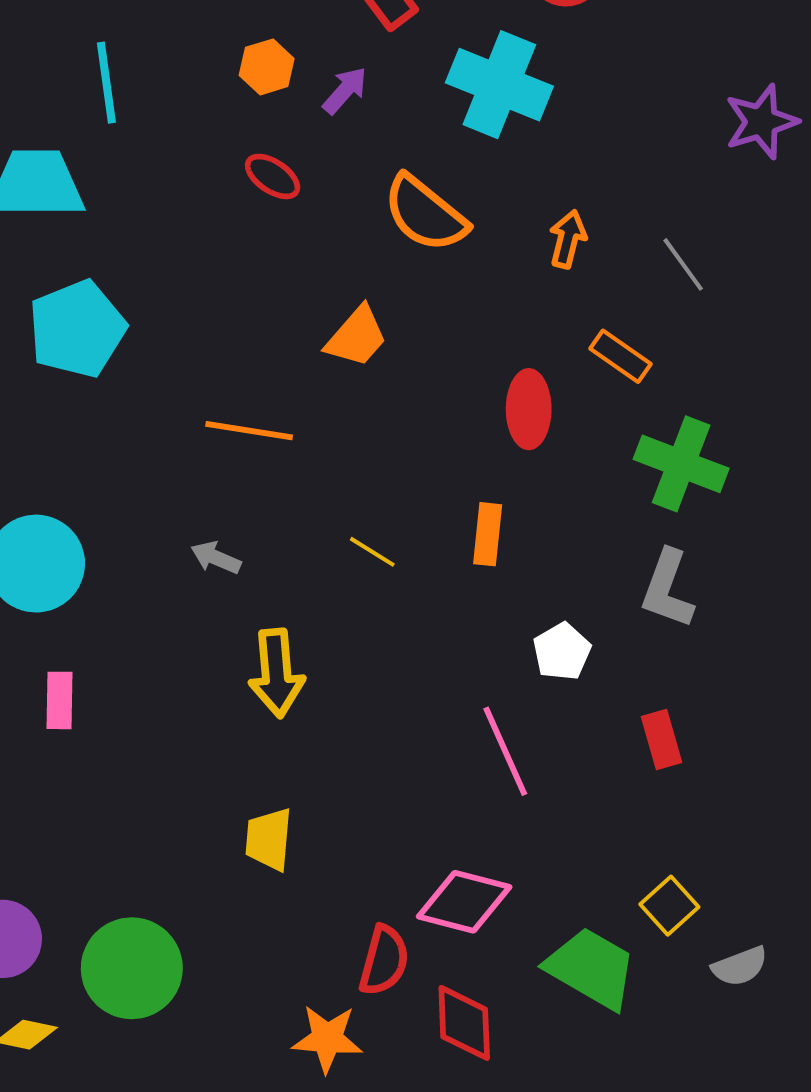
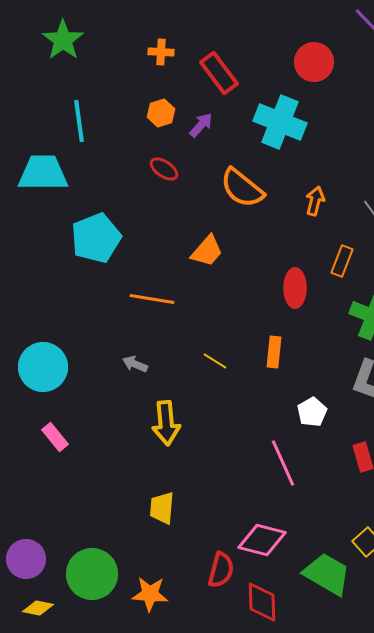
cyan pentagon: (77, 329) -> (96, 238), moved
orange rectangle: (621, 356) -> (342, 261), turned 76
pink rectangle: (59, 700) -> (55, 437), turned -40
orange star: (327, 1039) -> (150, 594), moved

